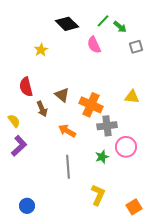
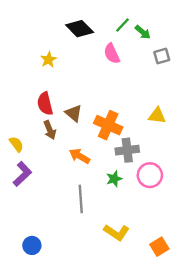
red semicircle: (26, 87) -> (45, 104), moved
green star: (102, 157) -> (114, 179), moved
yellow L-shape: (98, 195) -> (117, 232), turned 100

